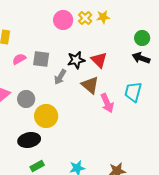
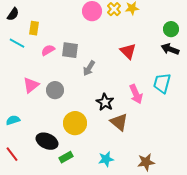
black star: (76, 60) -> (105, 102), moved, turned -30
brown triangle: (90, 85) -> (119, 122), moved
yellow circle: (46, 116) -> (75, 123), moved
black ellipse: (29, 140) -> (47, 141), moved, turned 35

